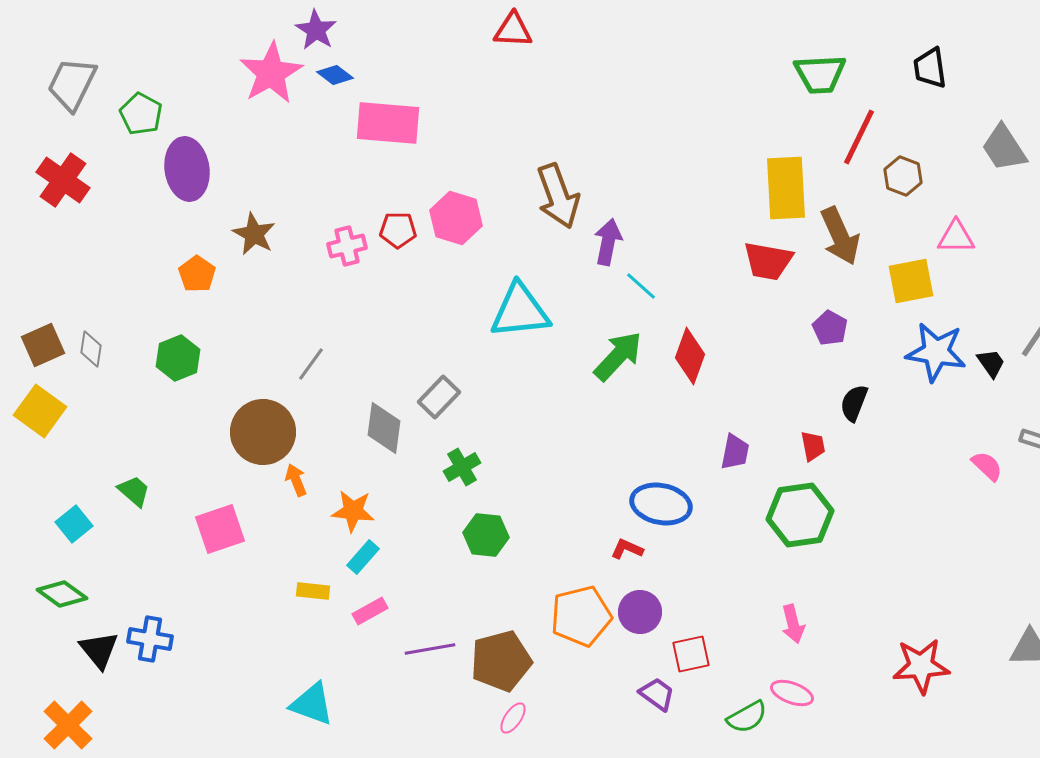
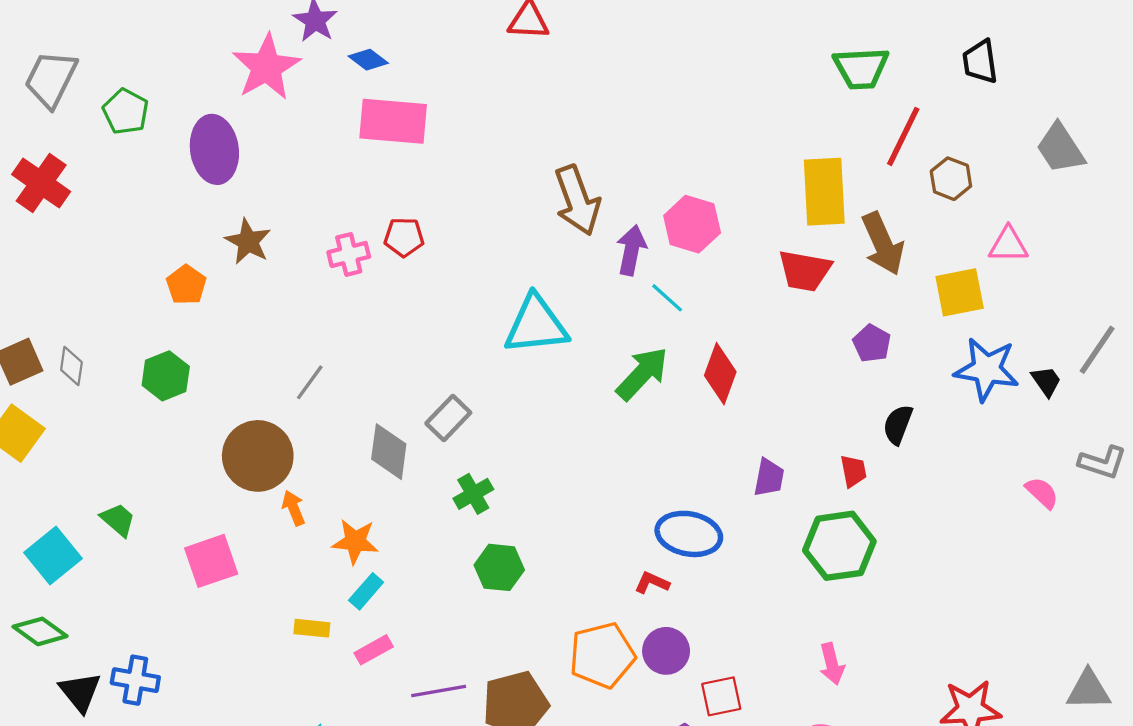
blue diamond: (335, 75) -> (368, 60), moved
purple ellipse: (187, 169) -> (214, 149), moved
pink hexagon: (456, 218) -> (692, 224), moved
cyan square: (74, 524) -> (53, 556), size x1.4

